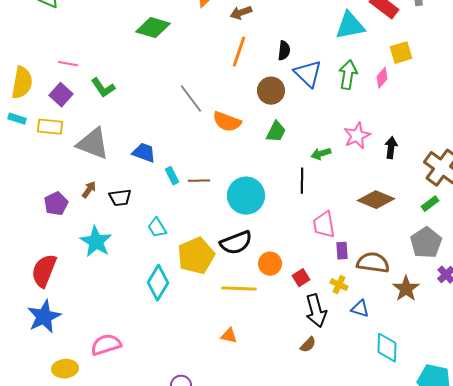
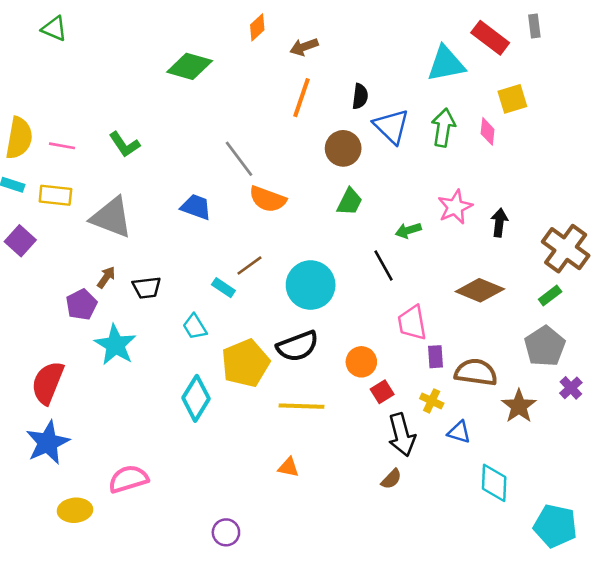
pink line: (68, 64) -> (62, 146), moved
pink diamond: (382, 78) -> (488, 131), turned -35
purple square: (61, 95) -> (20, 241), moved
orange semicircle: (227, 122) -> (268, 199), moved
blue trapezoid: (144, 153) -> (196, 207), moved
cyan rectangle: (172, 176) -> (223, 288), moved, turned -30
brown line: (199, 181) -> (249, 266), turned -35
black line: (302, 181) -> (383, 266), turned -30
purple pentagon: (56, 204) -> (82, 305), moved
orange circle: (270, 264) -> (361, 362), moved

